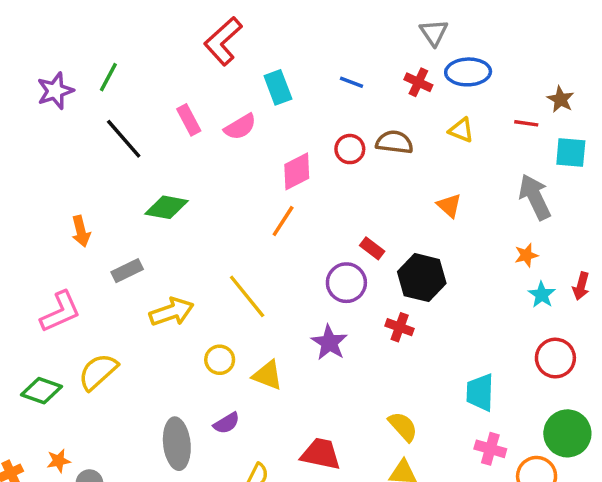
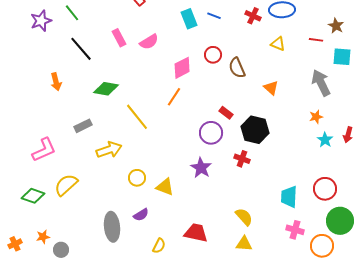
green line: (108, 77) -> (72, 13), turned -66
cyan rectangle: (278, 87) -> (189, 19), moved
brown semicircle: (394, 142) -> (237, 68), moved, turned -120
orange arrow: (81, 231) -> (56, 82), moved
yellow line: (247, 296) -> (137, 117), moved
red circle: (555, 358) -> (325, 189), moved

